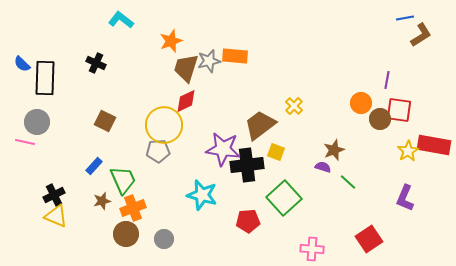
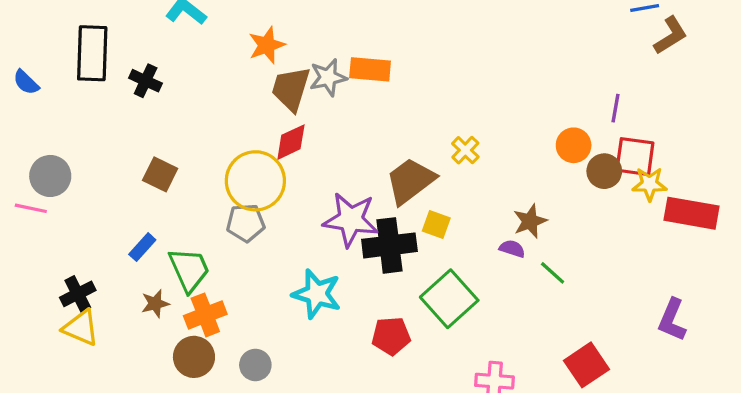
black rectangle: (45, 78) -> (92, 53), moved
yellow star: (408, 151) -> (649, 184), moved, turned 30
purple L-shape: (405, 198) -> (672, 320), moved

